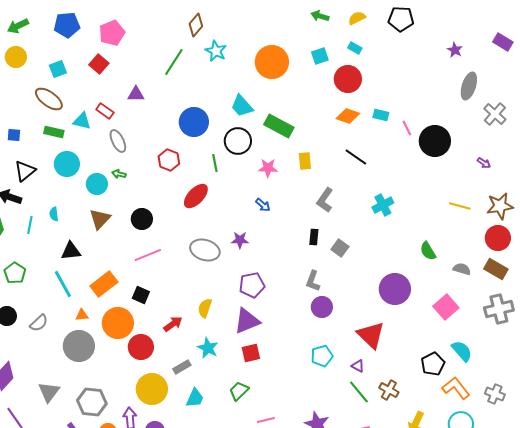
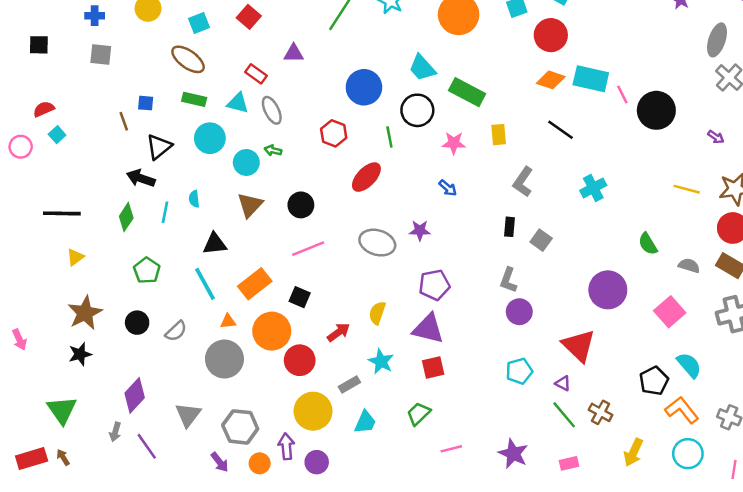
gray ellipse: (469, 86) -> (717, 40), moved
cyan rectangle: (381, 115) -> (591, 79), size x1.8
cyan triangle: (82, 121) -> (238, 103), moved
purple triangle: (247, 321) -> (428, 329), turned 36

